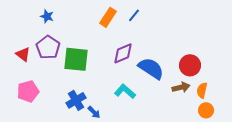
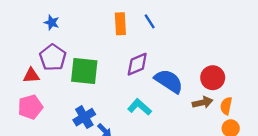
blue line: (134, 15) -> (150, 21), turned -72
orange rectangle: (108, 17) -> (120, 24), turned -36
red triangle: (23, 54) -> (31, 75), moved, turned -42

